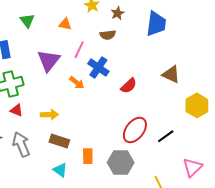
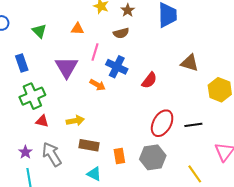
black line: (166, 136) -> (193, 125), turned 36

